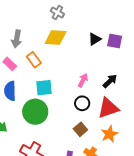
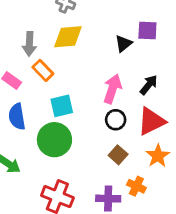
gray arrow: (17, 39) -> (29, 44), moved
black triangle: (95, 39) -> (123, 44), moved
pink arrow: (83, 80) -> (112, 89), size x1.5

